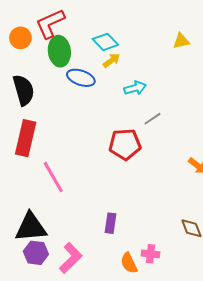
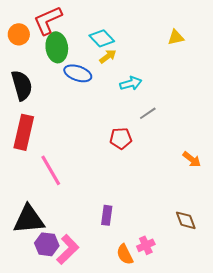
red pentagon: (125, 144) -> (121, 138), size x0.7
purple hexagon: (36, 253) -> (47, 244), moved
pink cross: (150, 254) -> (146, 245), turned -30

